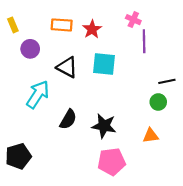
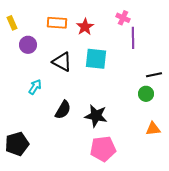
cyan arrow: (38, 94) -> (35, 87), size x0.6
orange triangle: (151, 136) -> (153, 129), moved

